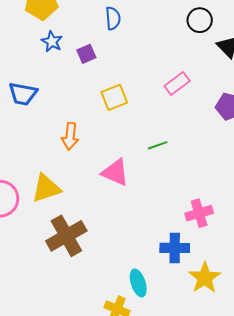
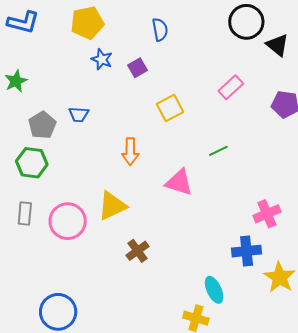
black circle: (200, 20) -> (246, 22), size x1.4
blue trapezoid: (23, 94) -> (79, 114), size x0.7
brown cross: (66, 236) -> (137, 251), size x0.6

